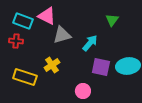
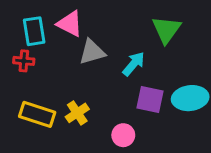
green triangle: (112, 20) -> (166, 30), size x1.5
cyan rectangle: (23, 21) -> (34, 31), turned 60
yellow cross: (52, 65) -> (77, 113), moved

